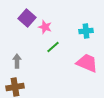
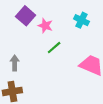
cyan cross: (86, 31) -> (81, 20), moved, turned 32

